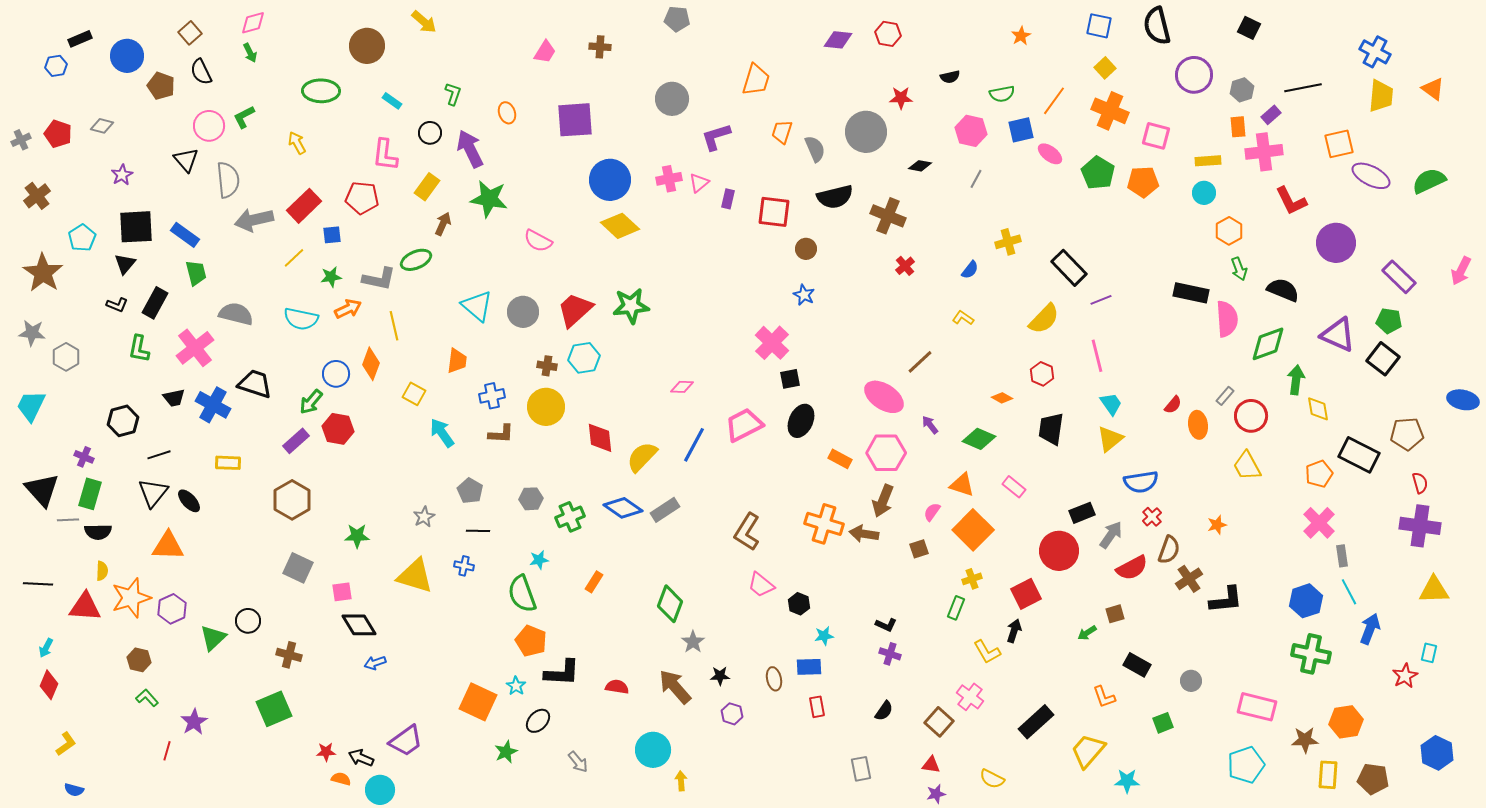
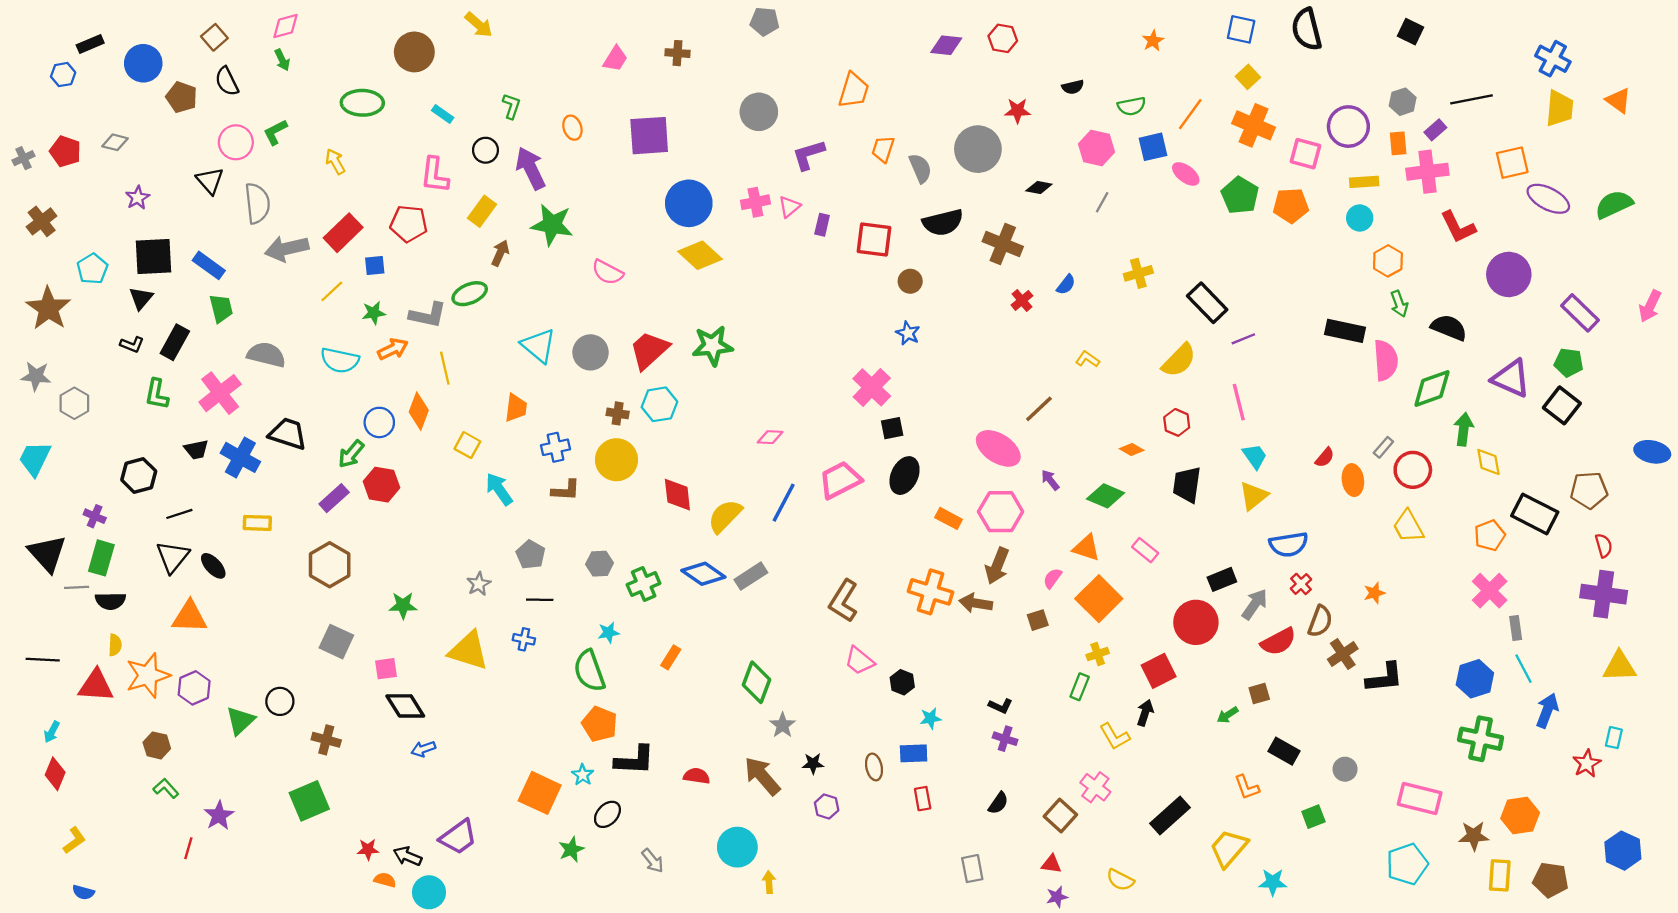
purple circle: (1194, 75) -> (1348, 127), moved
blue semicircle: (970, 270) -> (1066, 285), moved

